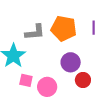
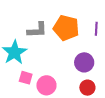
purple circle: (71, 62) -> (84, 62), moved
red circle: (83, 80) -> (87, 88), moved

